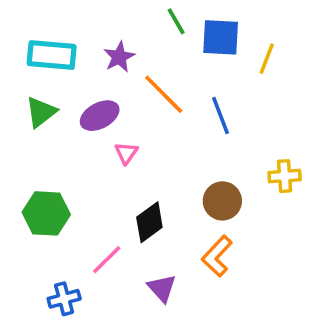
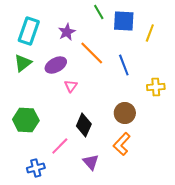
cyan rectangle: (52, 55) -> (29, 31), turned -76
yellow cross: (285, 176) -> (156, 87), moved
black diamond: (149, 222) -> (84, 125), turned -30

